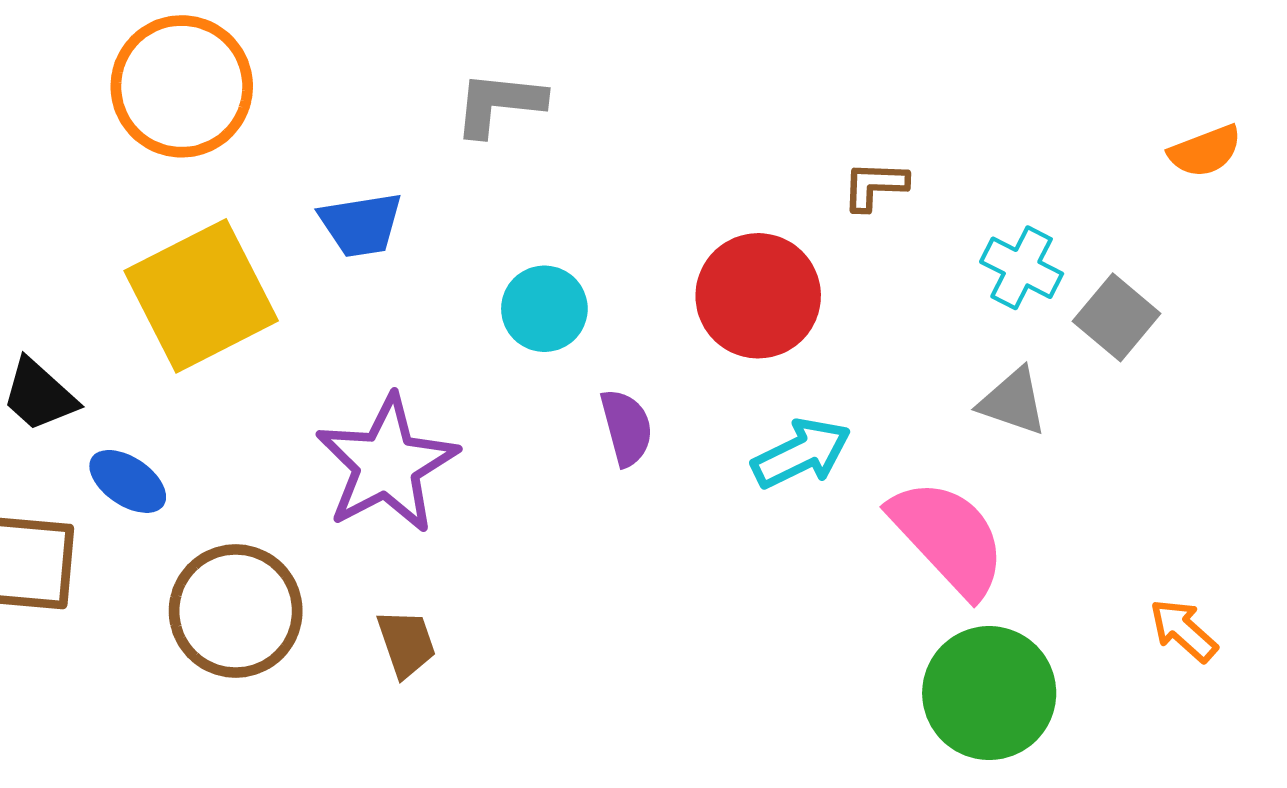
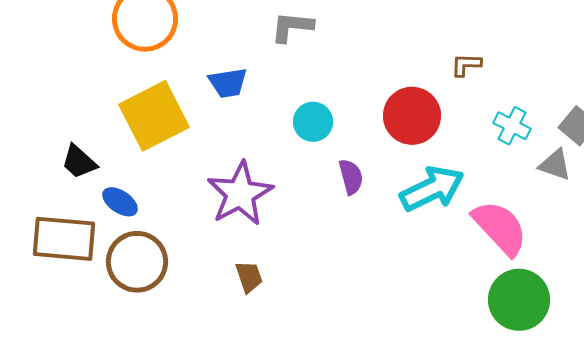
cyan cross: (1022, 268) -> (512, 126), moved
gray triangle: (1013, 402) -> (555, 165), moved
cyan arrow: (801, 453) -> (432, 189), size x1.4
brown circle: (236, 611) -> (137, 262), moved

